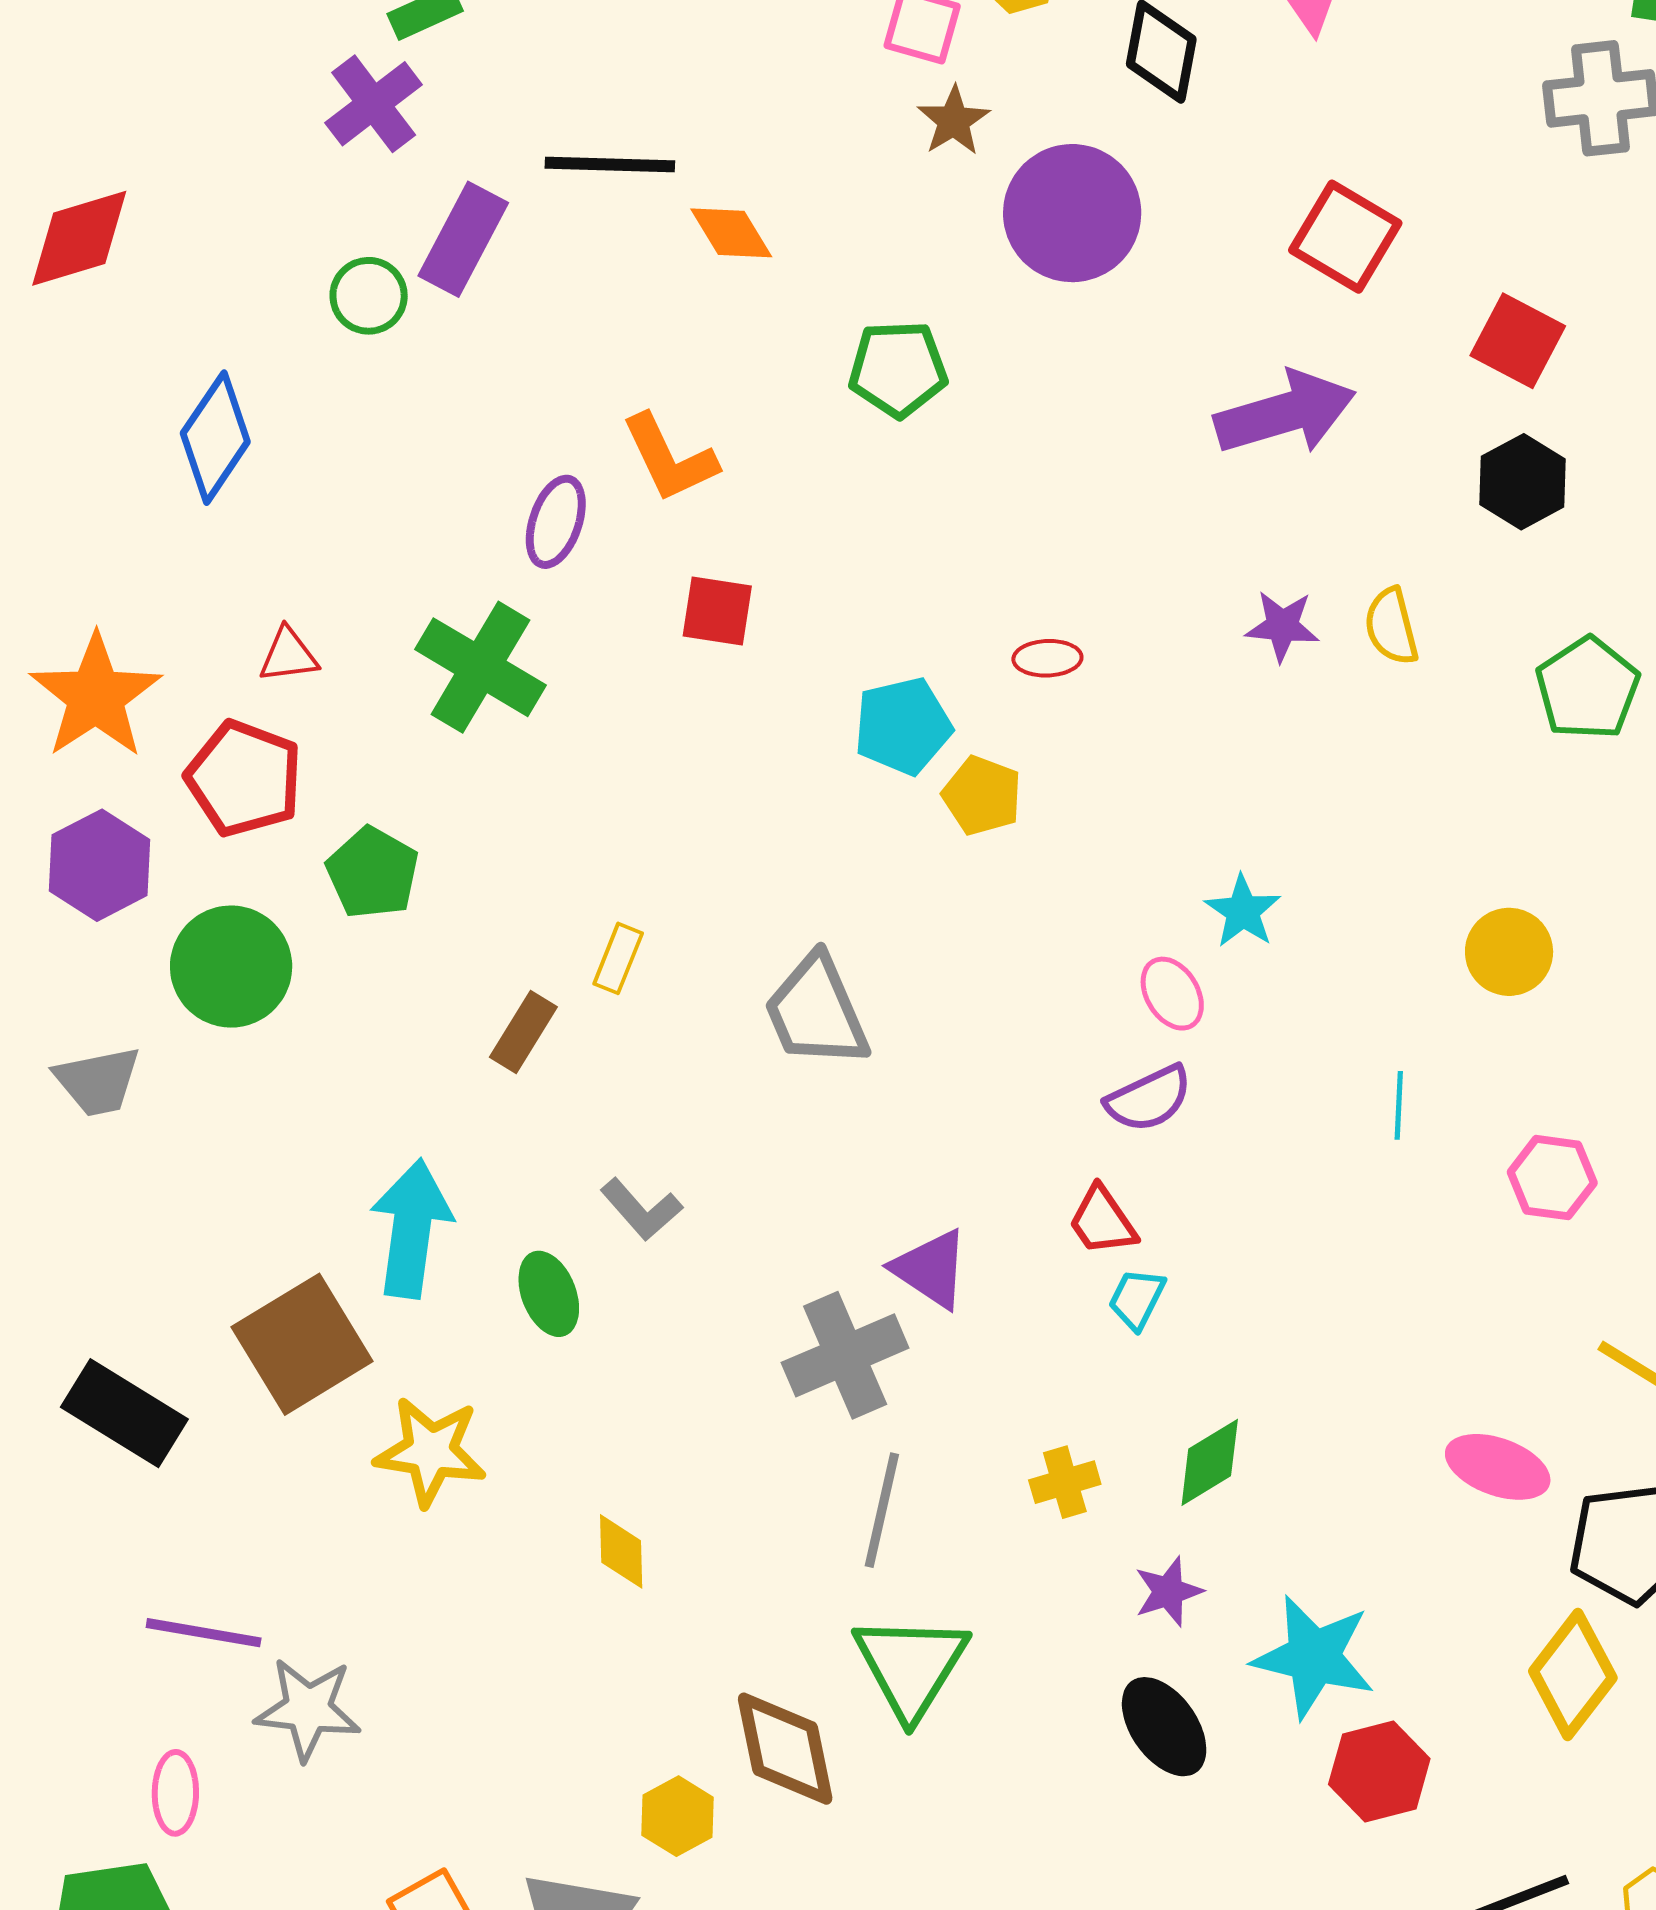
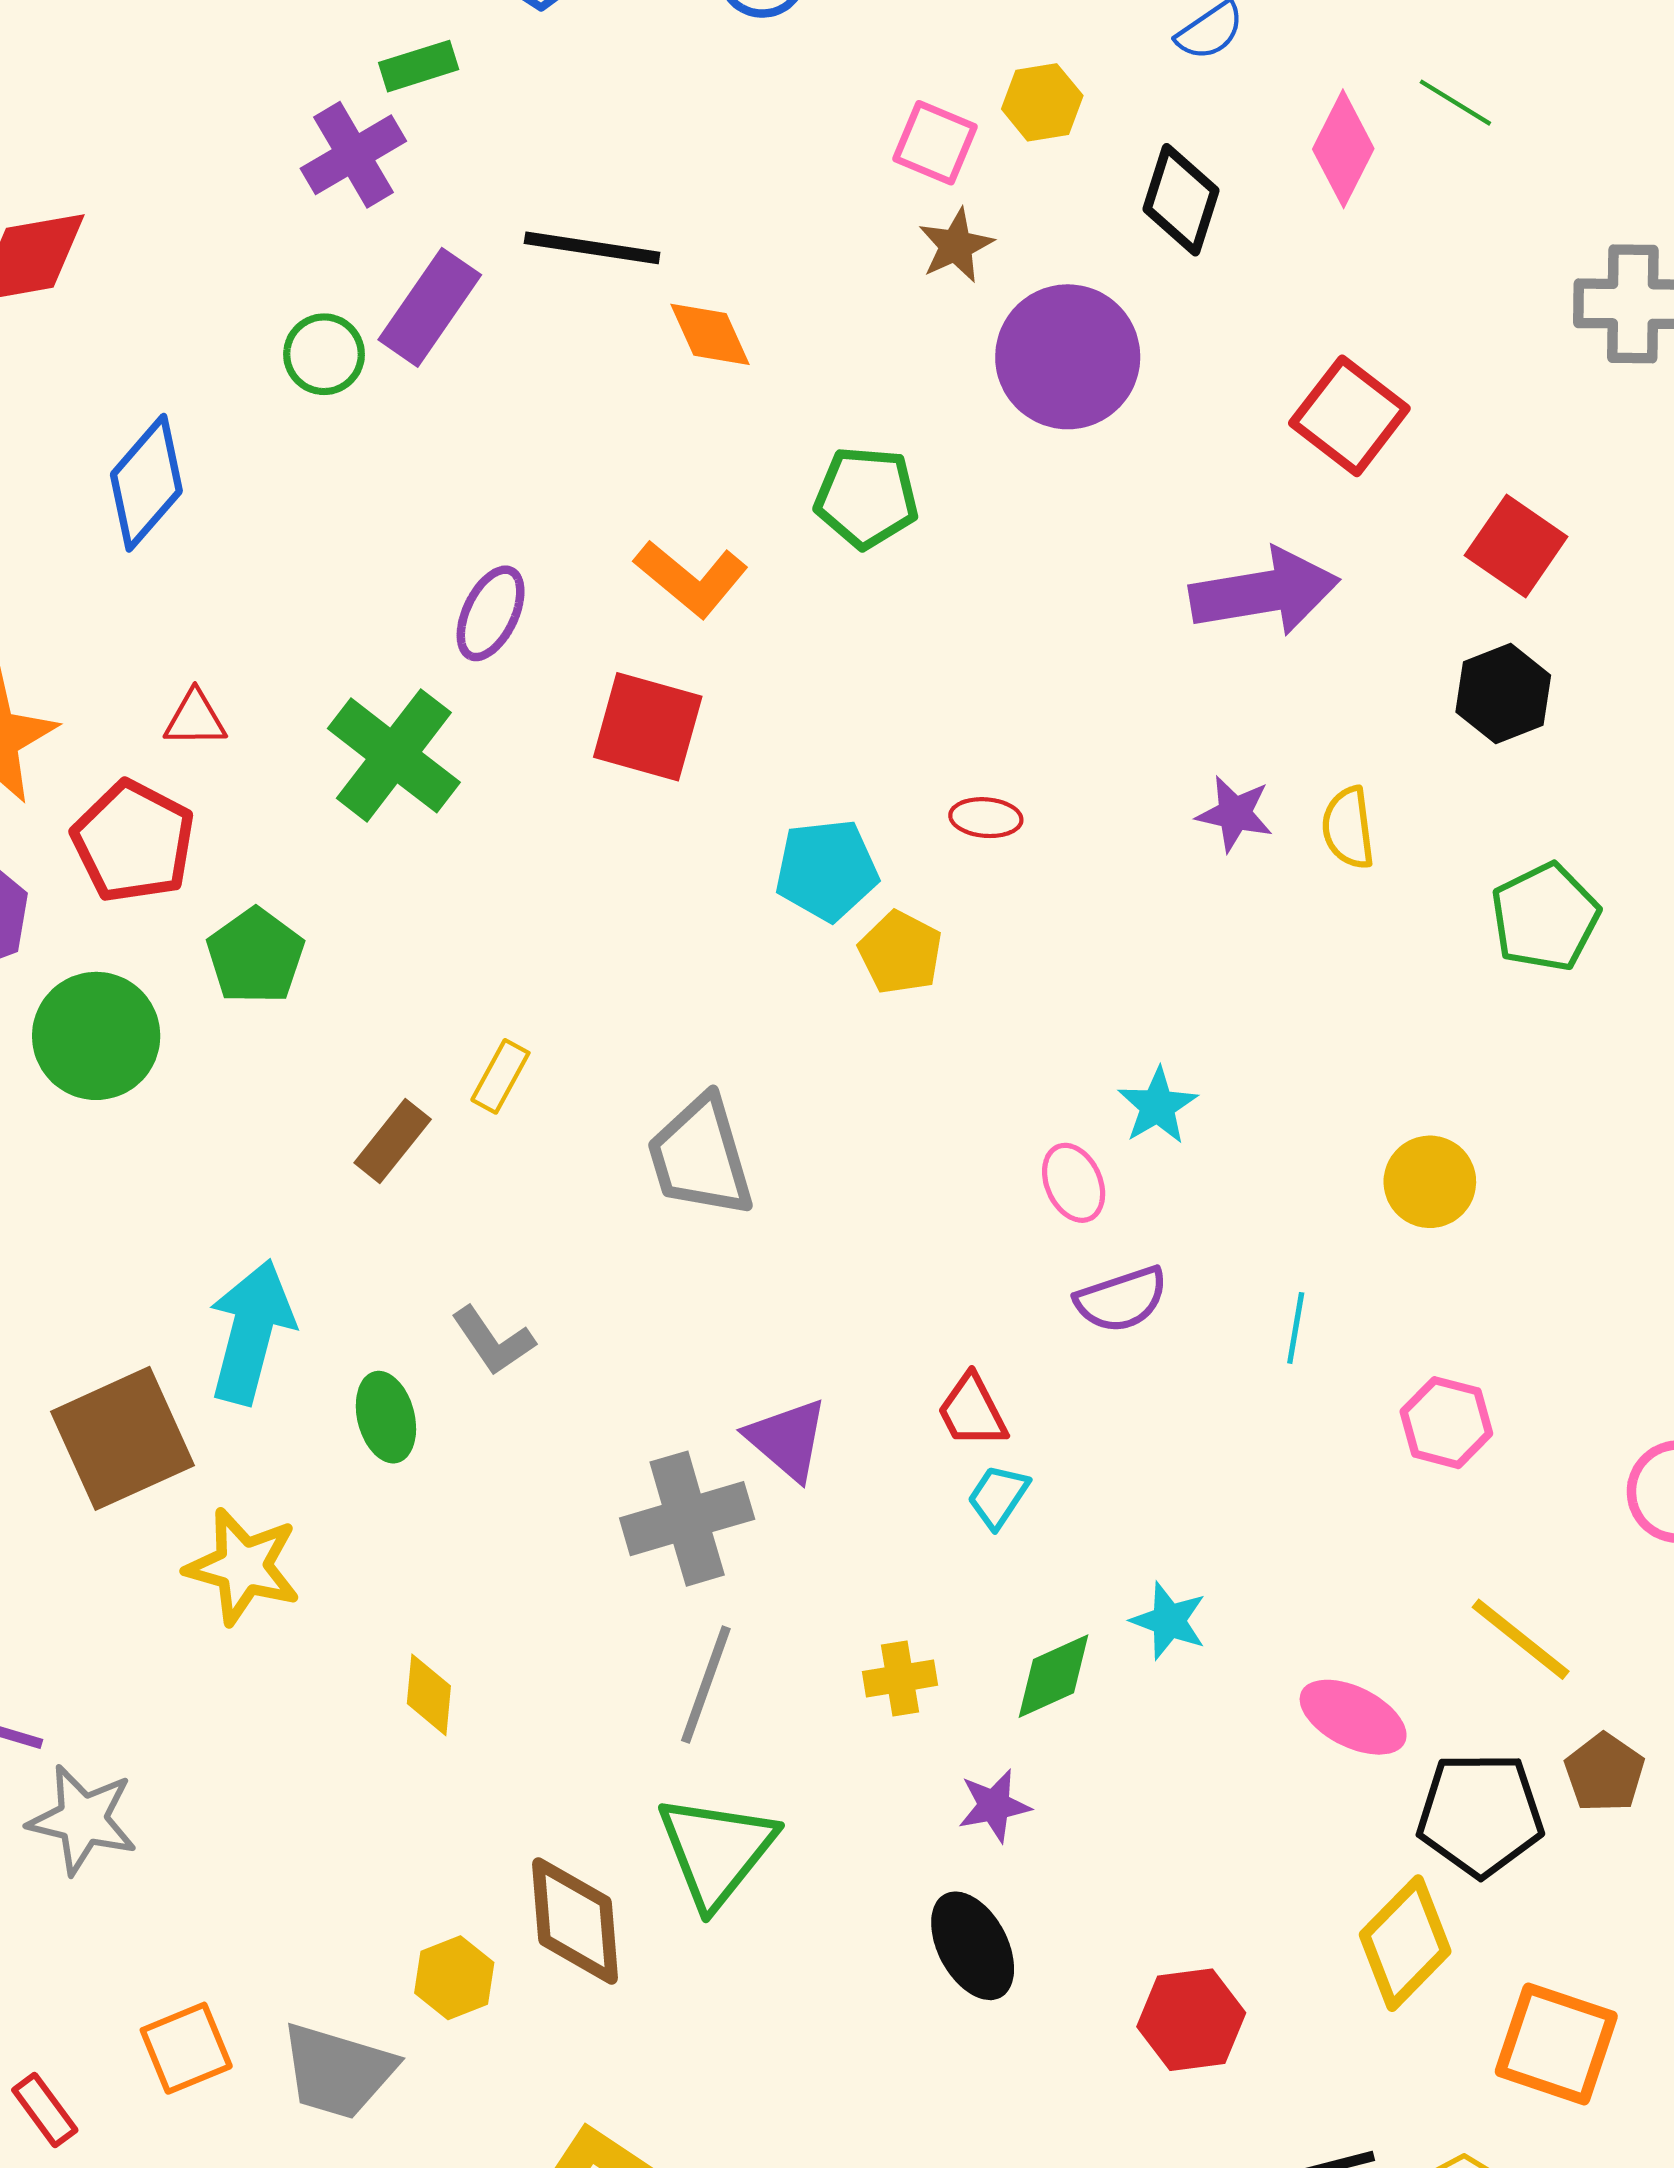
orange L-shape: (669, 458) -> (691, 578), moved, turned -32
red square: (717, 611) -> (648, 727), size x1.4
purple semicircle: (1149, 1099) -> (1121, 1299), moved
cyan star: (1314, 1657) -> (1169, 1621), moved, size x0.6

